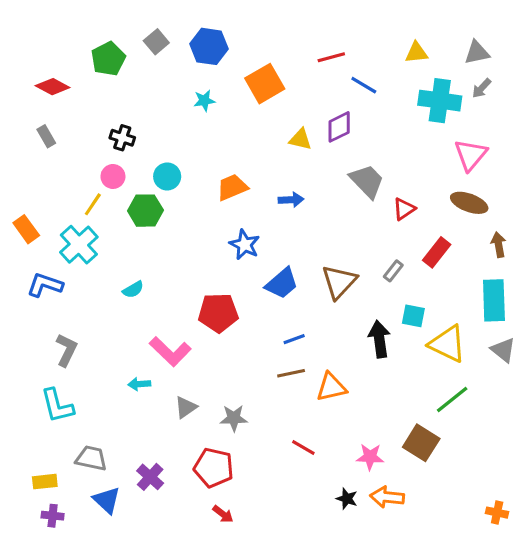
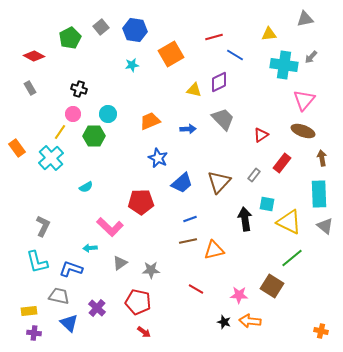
gray triangle: (477, 53) -> (305, 19), moved
gray trapezoid: (367, 181) -> (223, 119), moved
blue L-shape: (45, 285) -> (71, 269), moved

